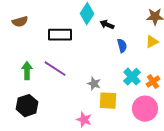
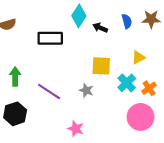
yellow triangle: (152, 42) -> (138, 57), moved
blue semicircle: (122, 46) -> (127, 21), moved
purple line: (55, 69) -> (49, 91), moved
yellow square: (108, 101) -> (101, 66), moved

